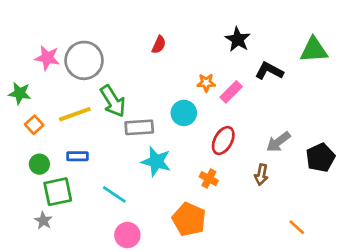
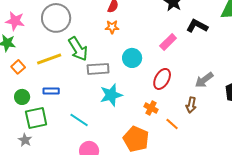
pink star: (47, 58) -> (15, 21), moved
orange star: (206, 83) -> (112, 27), moved
cyan star: (156, 162) -> (111, 95), turned -30
orange line: (297, 227) -> (172, 124), moved

